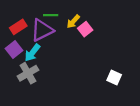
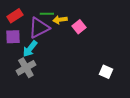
yellow arrow: (73, 22) -> (60, 20), moved, turned 40
red rectangle: (18, 27) -> (15, 16), moved
purple square: (14, 50) -> (13, 37), moved, turned 35

